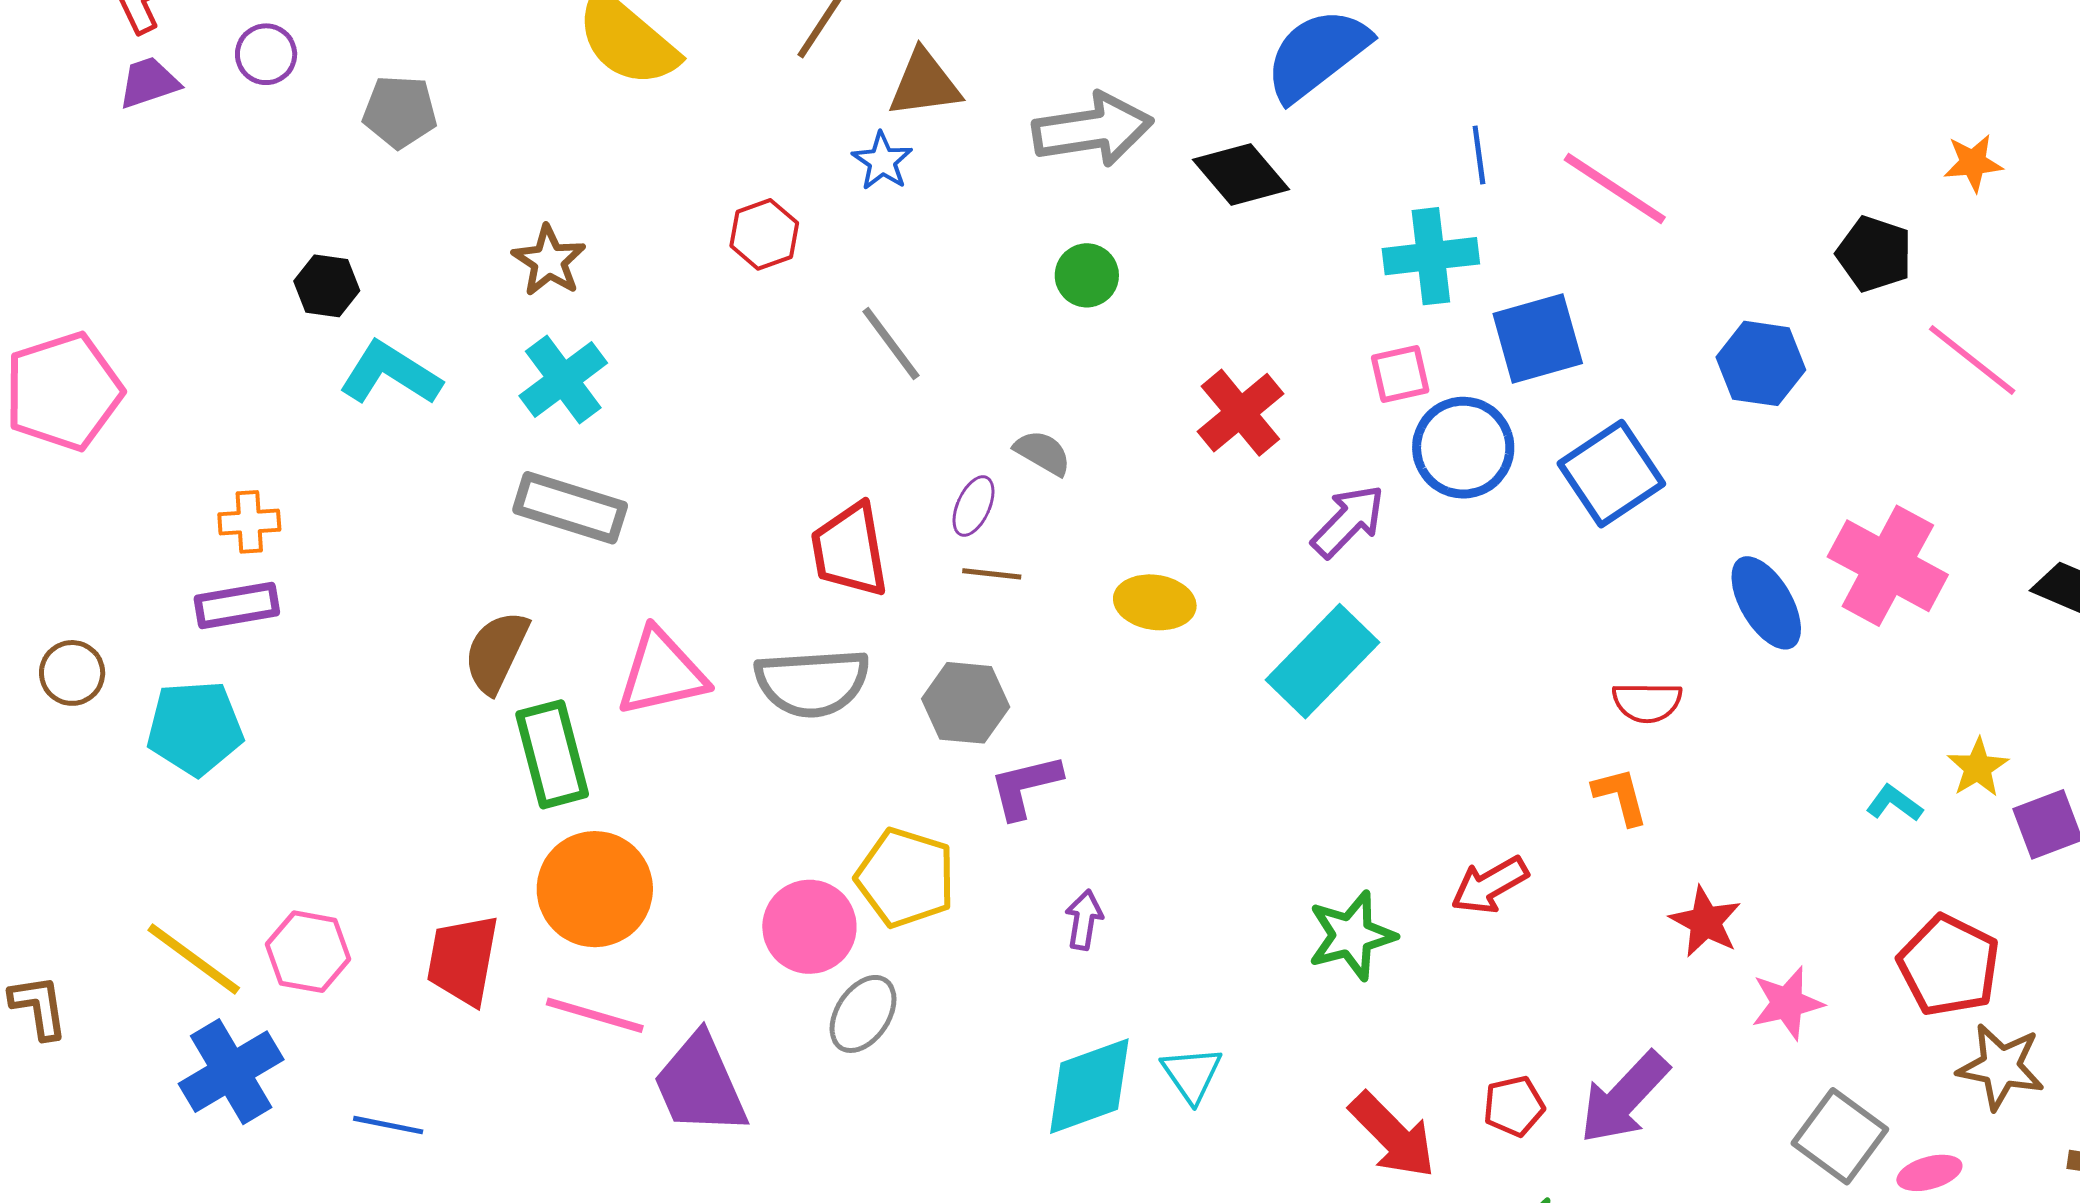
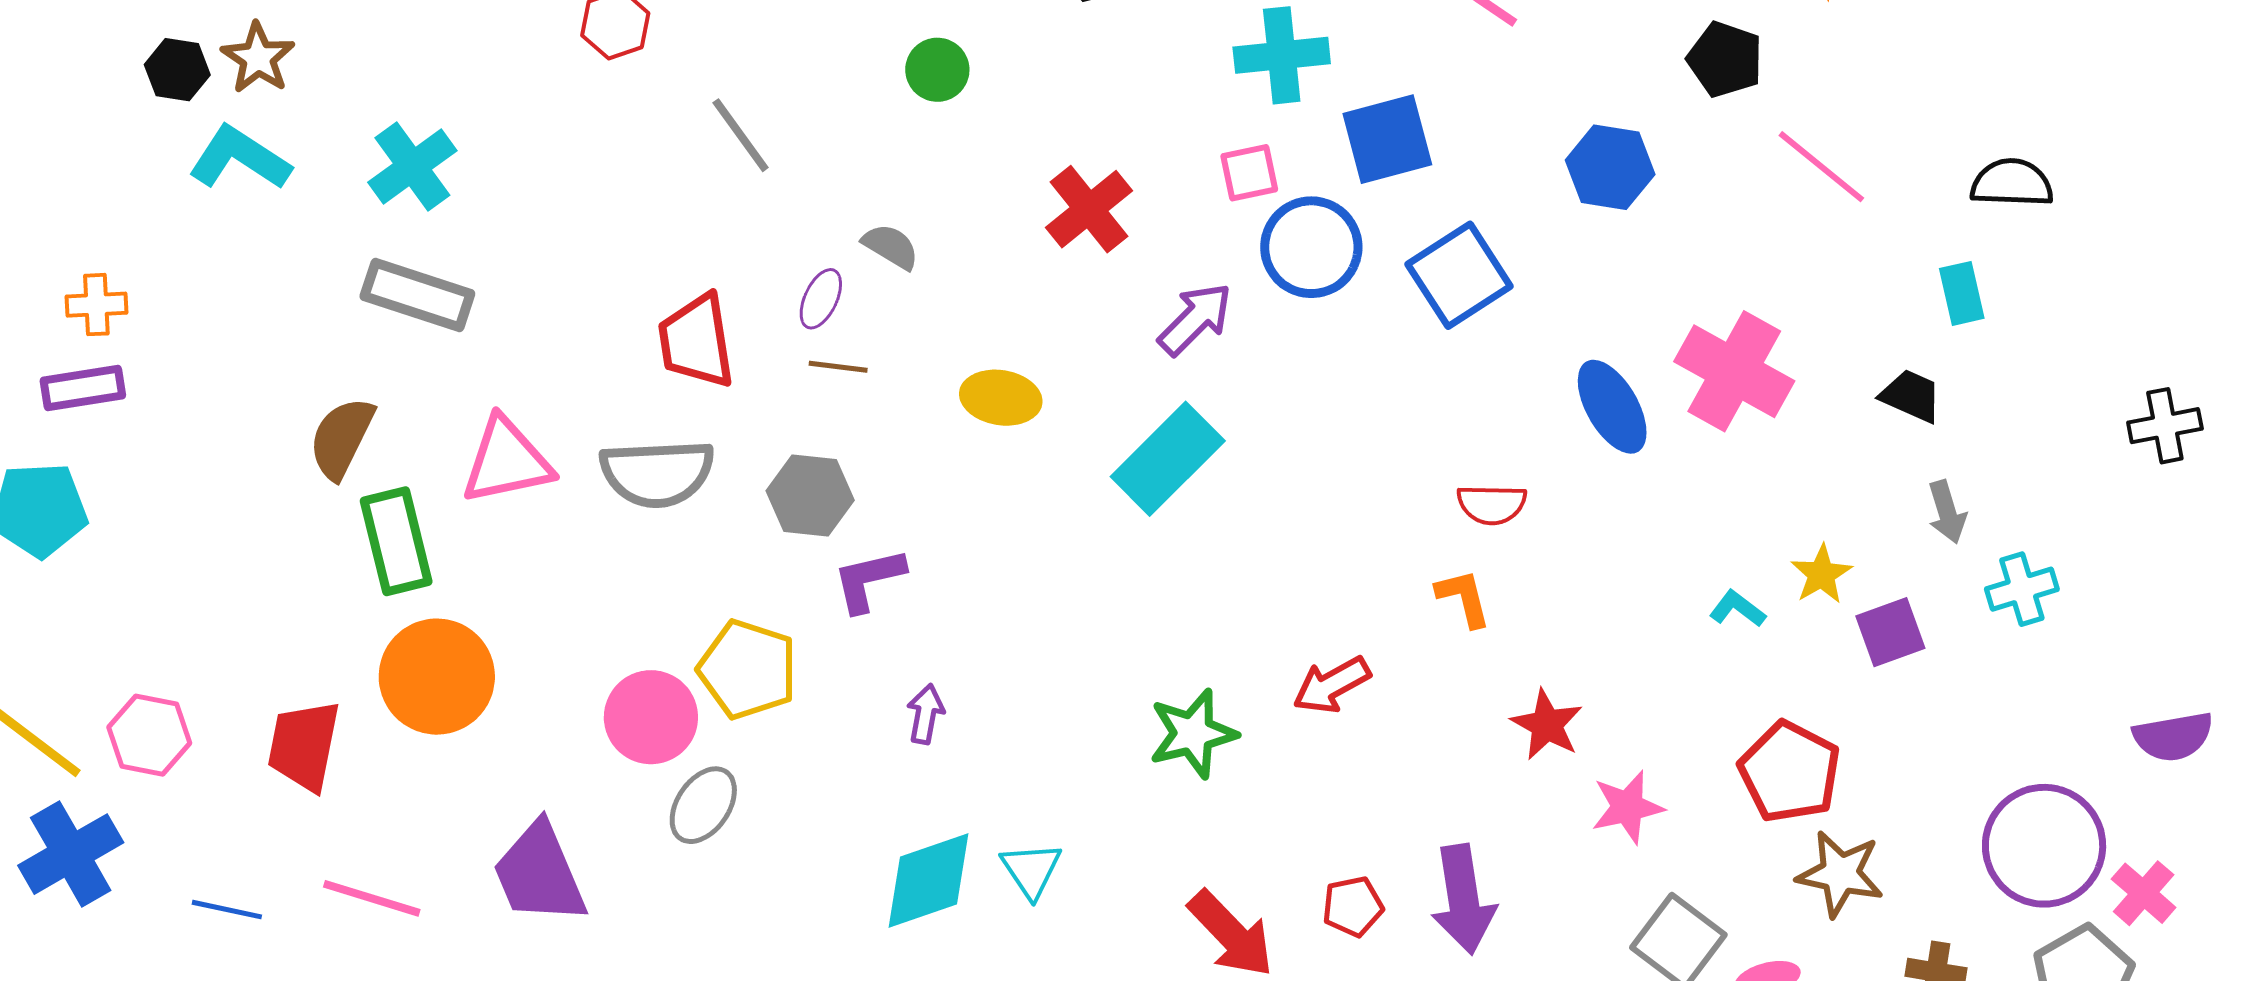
brown star: (549, 261) -> (258, 58), moved
pink line: (595, 1015) -> (372, 898), moved
purple arrow: (1624, 1098) -> (1463, 899), turned -53

